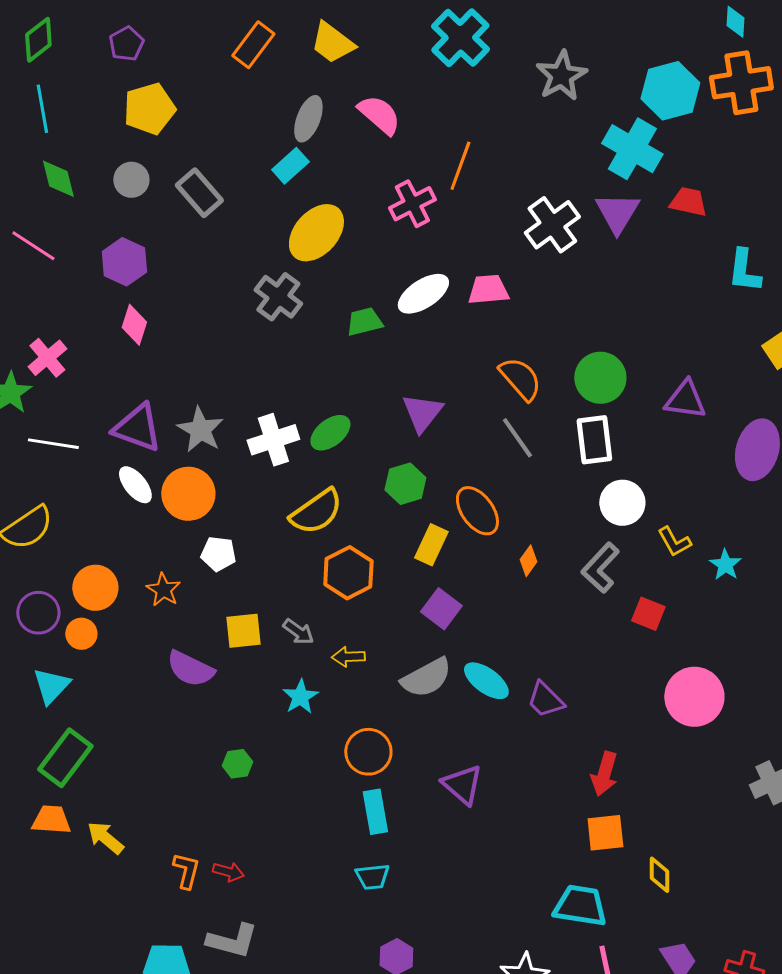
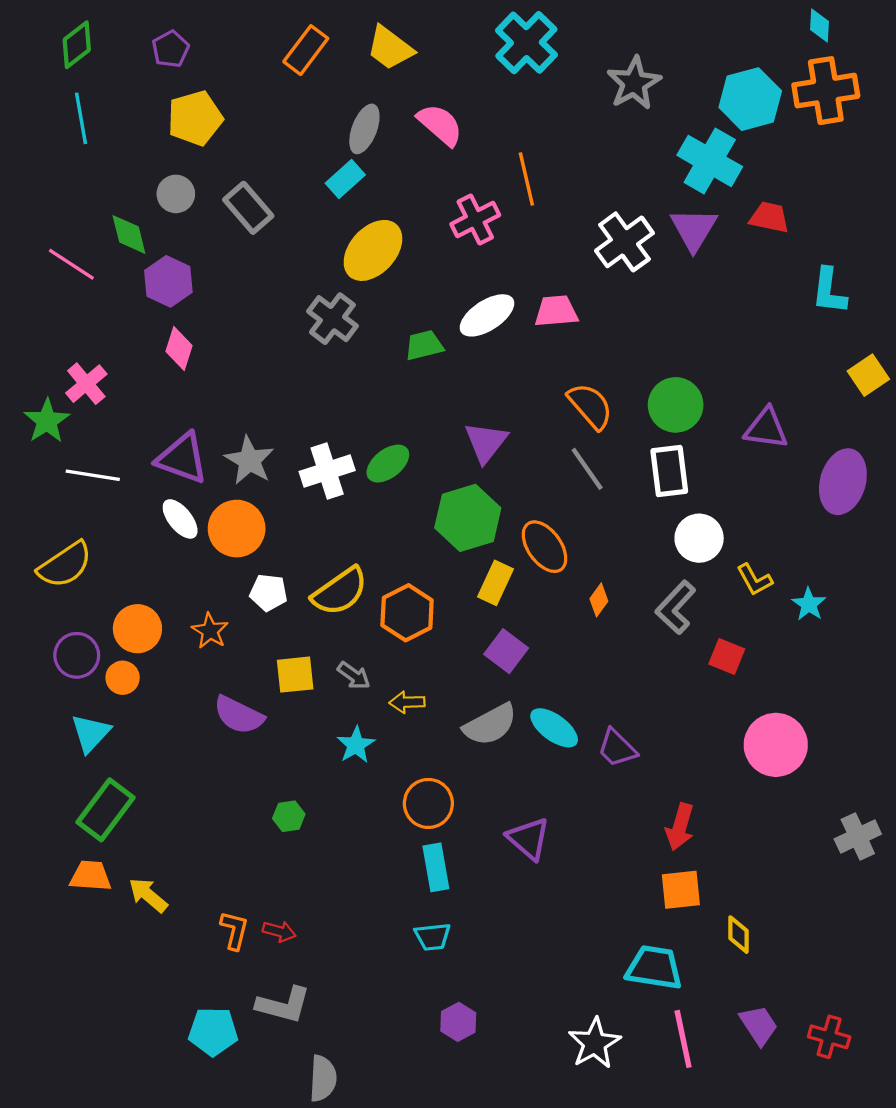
orange line: (460, 166) -> (526, 179), turned -33
green diamond: (58, 179) -> (129, 234), moved
green hexagon: (405, 484) -> (468, 518), size x1.5
yellow semicircle: (316, 512) -> (340, 591), moved

